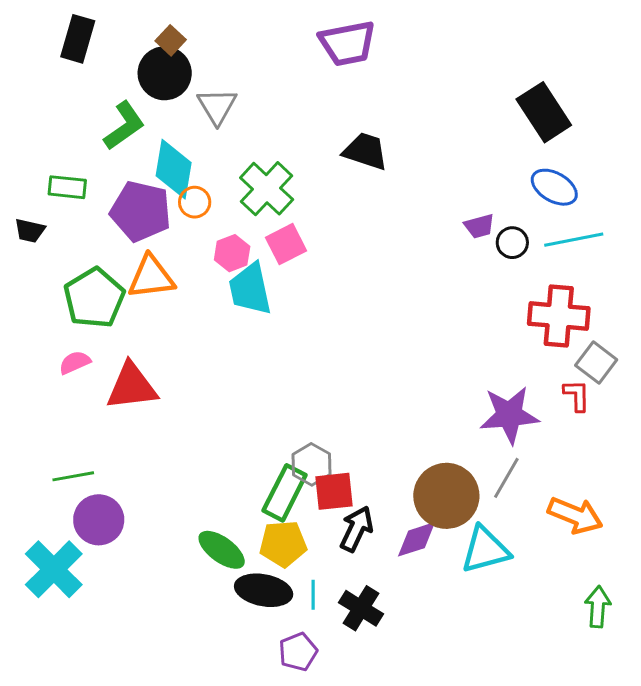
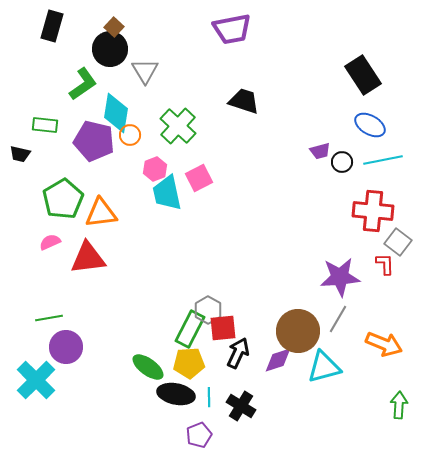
pink square: (286, 244) -> (199, 178), moved
orange triangle: (151, 277) -> (101, 213), moved

